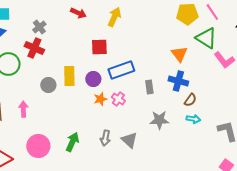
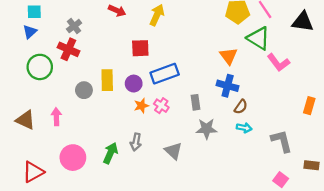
gray rectangle: (149, 87) -> (196, 102), moved
gray arrow: (105, 138) -> (136, 142), moved

